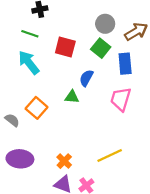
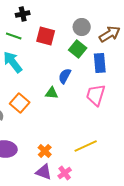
red square: (65, 47) -> (46, 36), moved

